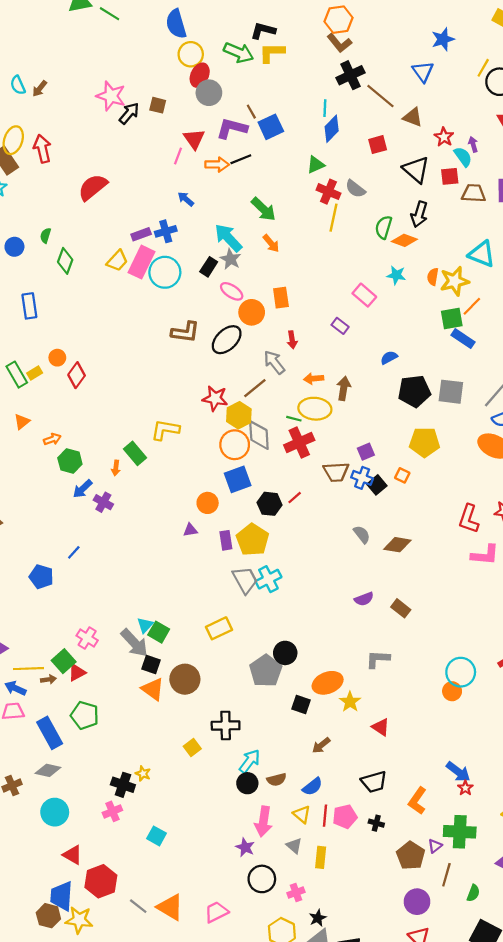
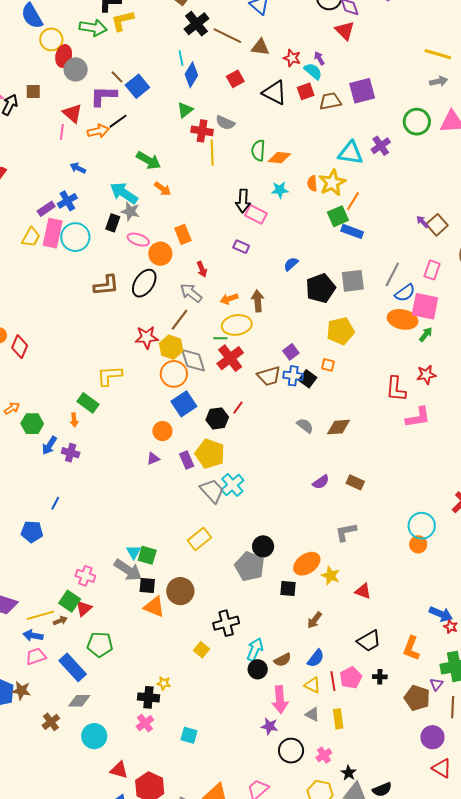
black arrow: (419, 214) -> (243, 201), moved

